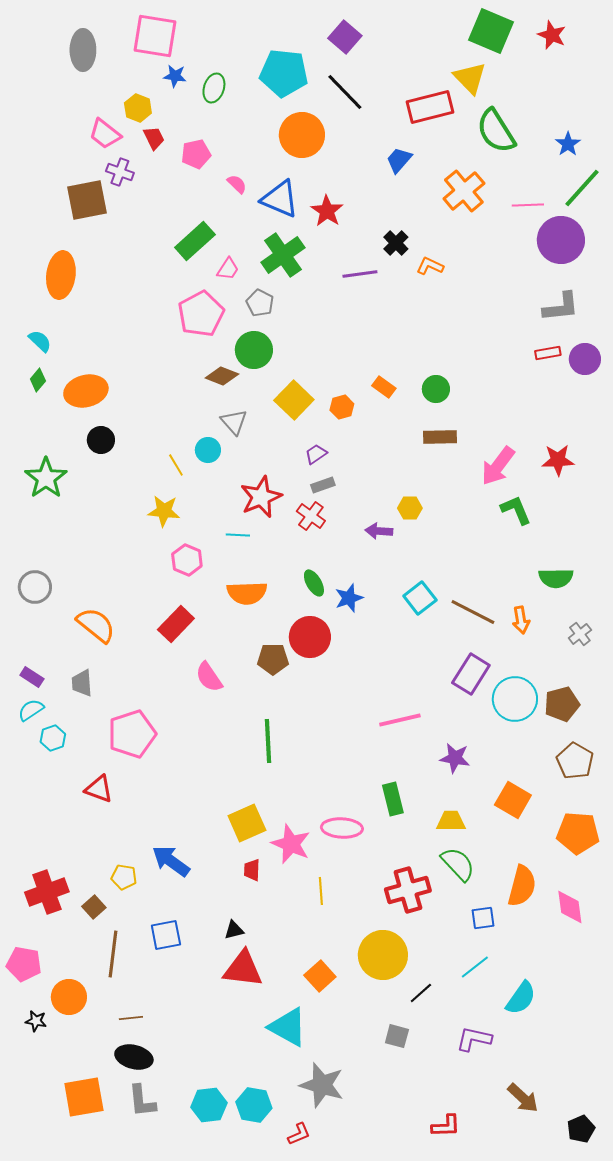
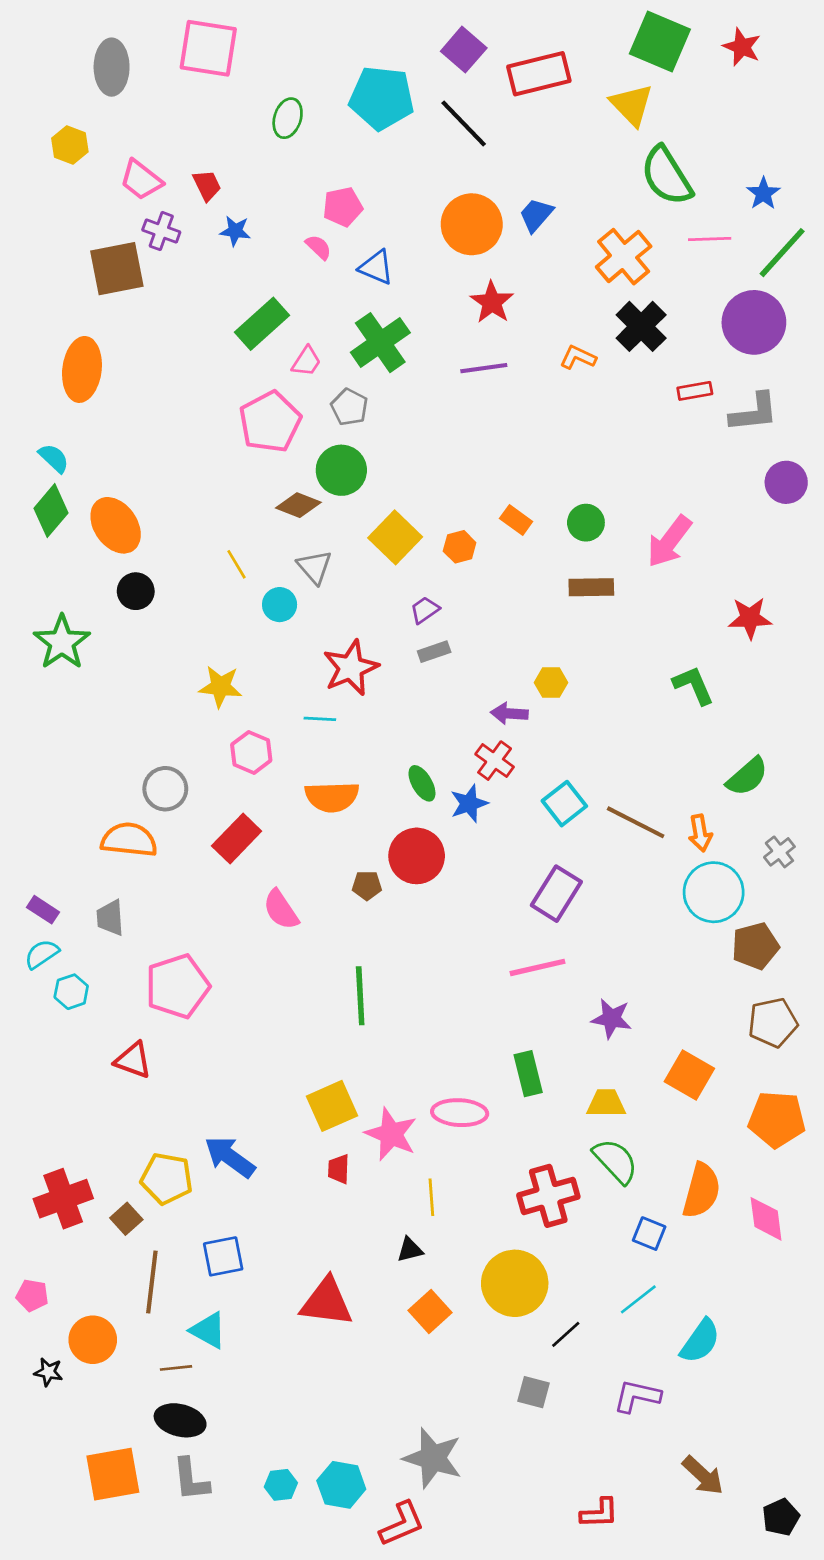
blue star: (175, 76) -> (235, 231), moved
red rectangle: (430, 107) -> (539, 74), moved
yellow hexagon: (138, 108) -> (70, 145), moved
orange circle: (302, 135) -> (472, 224), moved
pink pentagon: (196, 154) -> (343, 207), moved
blue triangle: (280, 199) -> (376, 267), size x0.7
pink line: (528, 205) -> (710, 239), moved
red star: (327, 211) -> (492, 302), moved
black cross: (396, 243) -> (641, 326), moved, size x1.5
red rectangle: (548, 353) -> (695, 391), moved
green diamond: (38, 380) -> (51, 511), size x1.6
orange ellipse: (86, 391) -> (116, 525), turned 69
yellow line: (176, 465) -> (237, 564), moved
pink arrow: (498, 466) -> (669, 541), moved
red cross: (311, 516) -> (495, 761), moved
green semicircle: (556, 578) -> (747, 777), turned -40
gray circle: (35, 587) -> (165, 789), moved
orange semicircle: (96, 625) -> (129, 840), turned -33
brown pentagon: (273, 659) -> (367, 885), size x0.7
purple rectangle: (471, 674) -> (556, 894), moved
cyan circle: (515, 699) -> (714, 892), moved
brown pentagon: (575, 761) -> (773, 1023), turned 30
yellow pentagon: (124, 877) -> (167, 1178), size x1.5
blue square: (483, 918) -> (649, 1234), turned 30
black triangle: (234, 930) -> (410, 1250), moved
pink pentagon: (24, 964) -> (32, 1295), size x0.7
cyan triangle: (288, 1027) -> (208, 1330), moved, size x0.7
cyan hexagon: (209, 1105) -> (281, 1485), size x0.7
red L-shape: (299, 1134) -> (402, 1524), size x1.5

